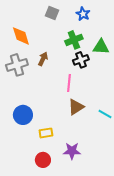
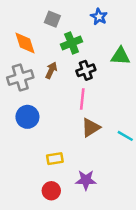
gray square: (52, 13) -> (52, 19), moved
green cross: (74, 40) -> (72, 43), moved
black cross: (81, 60) -> (86, 70), moved
blue circle: (23, 115) -> (27, 117), moved

